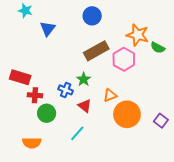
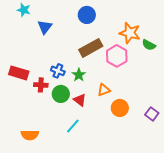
blue cross: (66, 90) -> (58, 71), moved
red cross: (35, 95) -> (41, 85), moved
green circle: (47, 113) -> (61, 94), moved
orange circle: (127, 114) -> (120, 108), size x0.7

